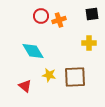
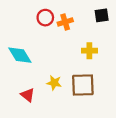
yellow cross: (89, 43) -> (89, 51), moved
cyan diamond: (33, 51) -> (20, 55), moved

